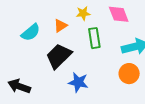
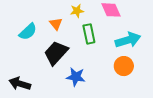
orange triangle: (60, 26) -> (56, 24), turned -32

